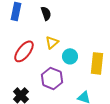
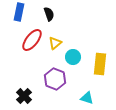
red ellipse: (24, 51) -> (32, 40), moved

